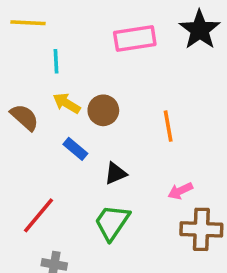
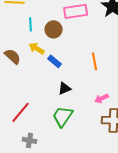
brown circle: (103, 110) -> (54, 29), moved
blue rectangle: (75, 149) -> (55, 61), moved

